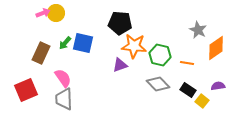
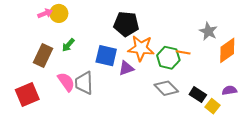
blue square: (83, 43) -> (106, 56), moved
orange line: (187, 63) -> (183, 52), moved
gray trapezoid: (64, 99) -> (84, 83), moved

